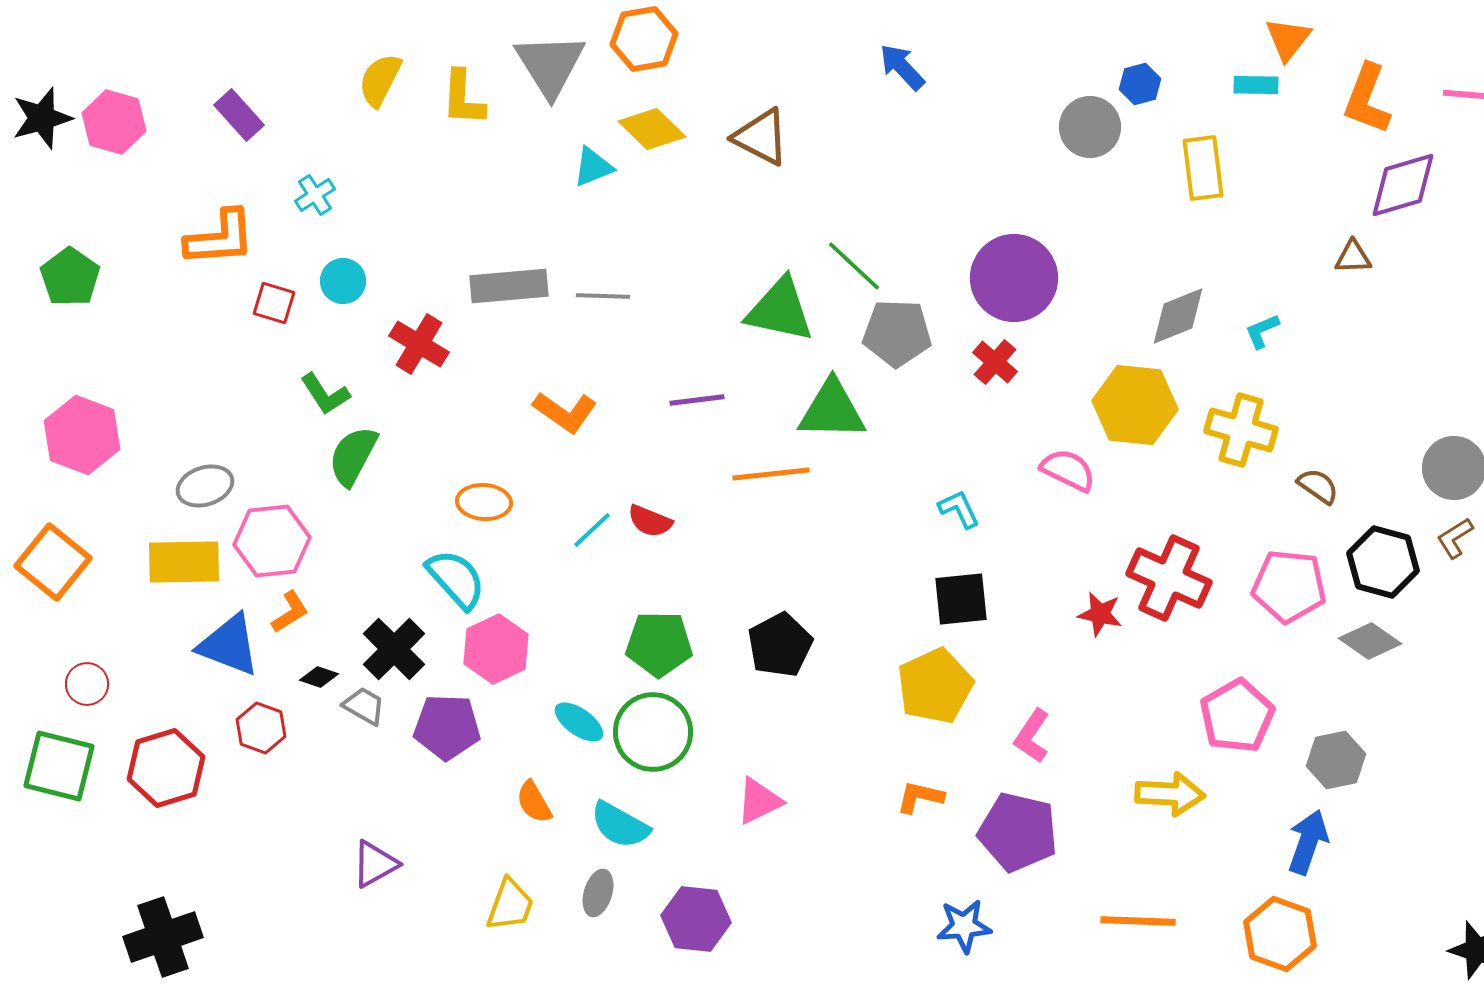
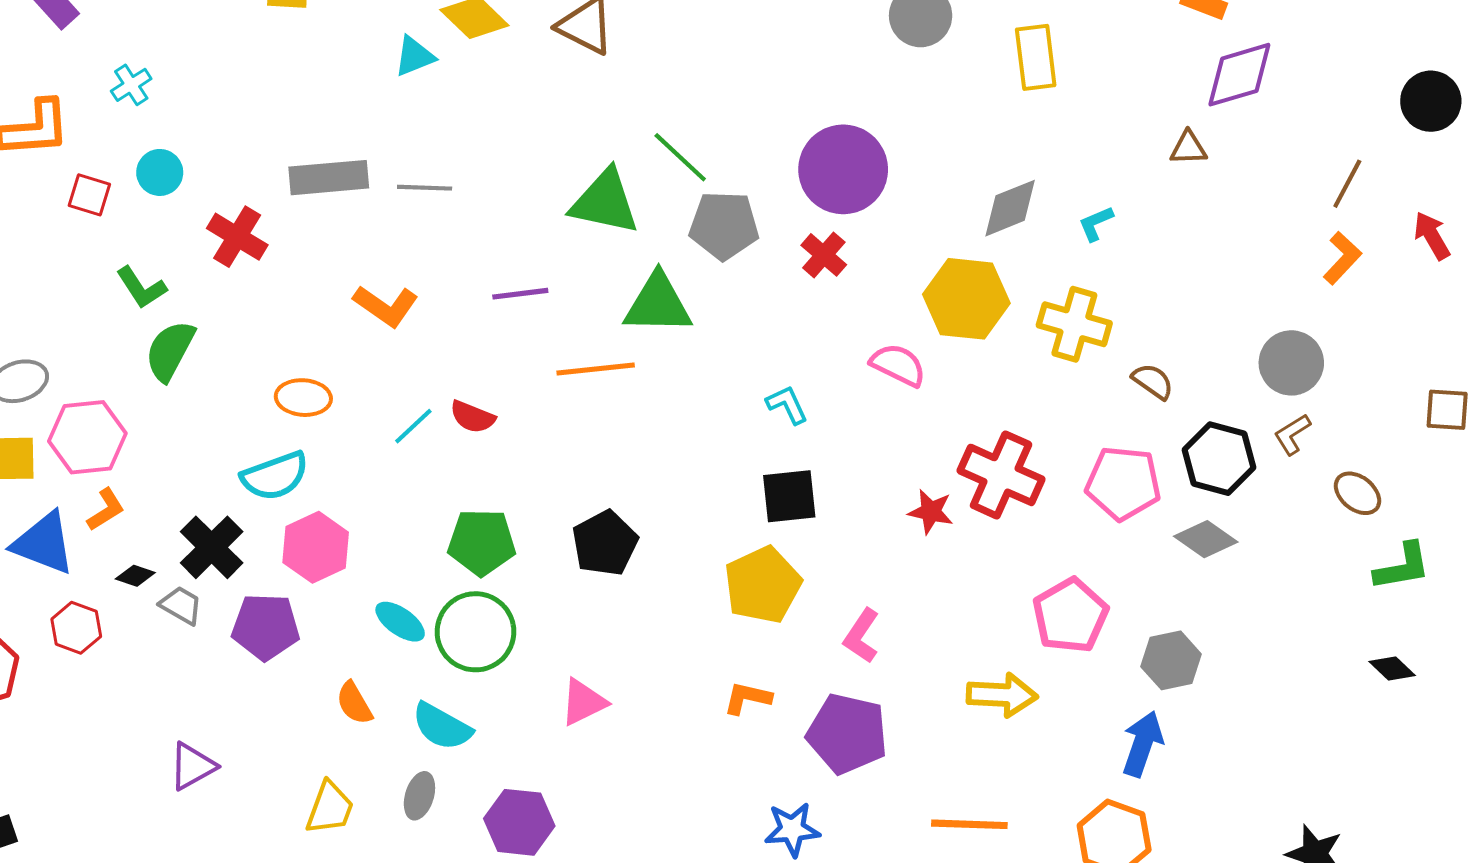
cyan semicircle: (456, 579) -> (275, 476), turned 112

